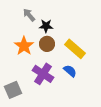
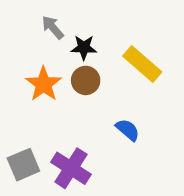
yellow rectangle: (75, 49) -> (142, 64), moved
purple cross: (43, 74) -> (71, 168), moved

